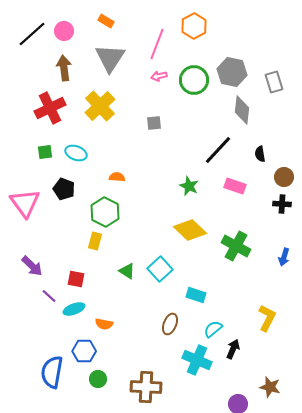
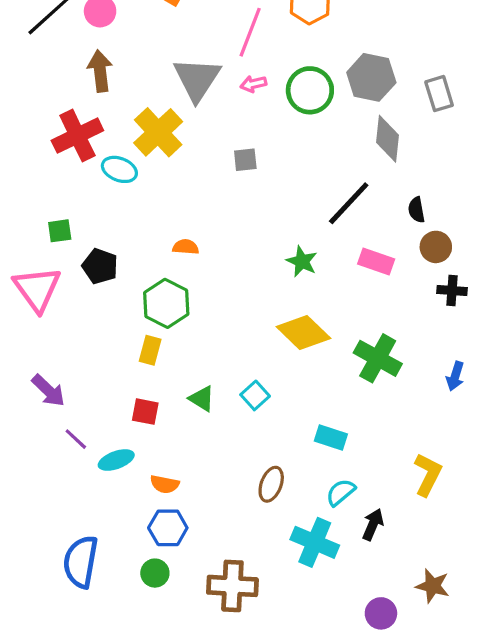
gray triangle: (110, 58) -> (197, 79), moved
green square: (45, 152) -> (60, 231), moved
cyan ellipse: (76, 153) -> (119, 169), moved
brown circle: (284, 177) -> (436, 247), moved
cyan square: (160, 269) -> (255, 395), size x0.7
red square: (76, 279) -> (145, 412), moved
cyan rectangle: (196, 295) -> (331, 437), moved
blue hexagon: (84, 351) -> (168, 528), moved

